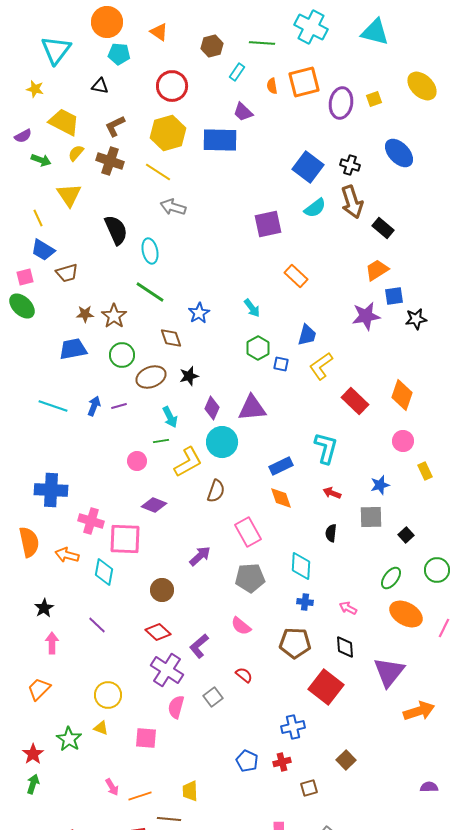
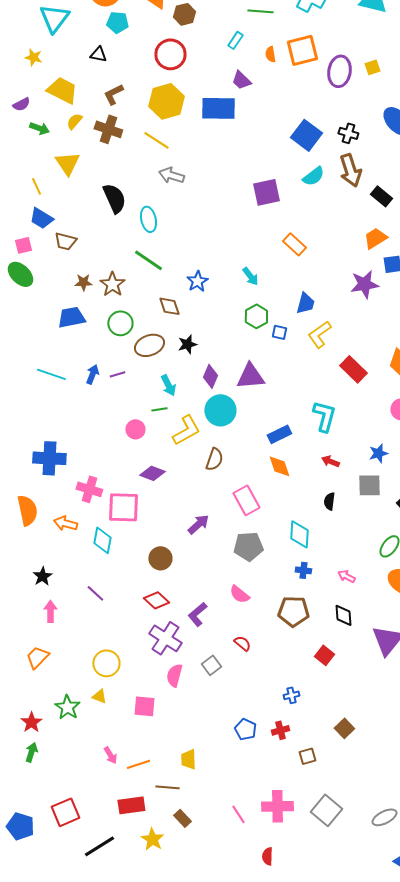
brown hexagon: (212, 46) -> (184, 14), moved
brown trapezoid: (67, 273) -> (65, 241), turned 30
red square: (326, 687) -> (324, 655), size x0.6
blue cross: (293, 727) -> (291, 695), size x0.7

